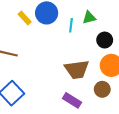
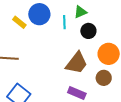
black circle: (105, 40) -> (88, 31), moved
brown trapezoid: (77, 69) -> (77, 63), turned -35

